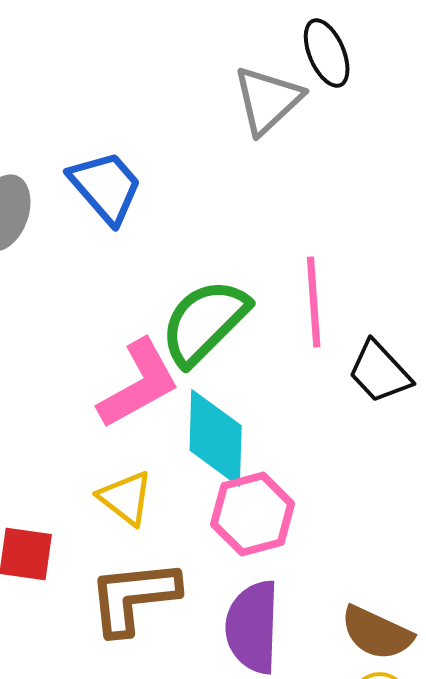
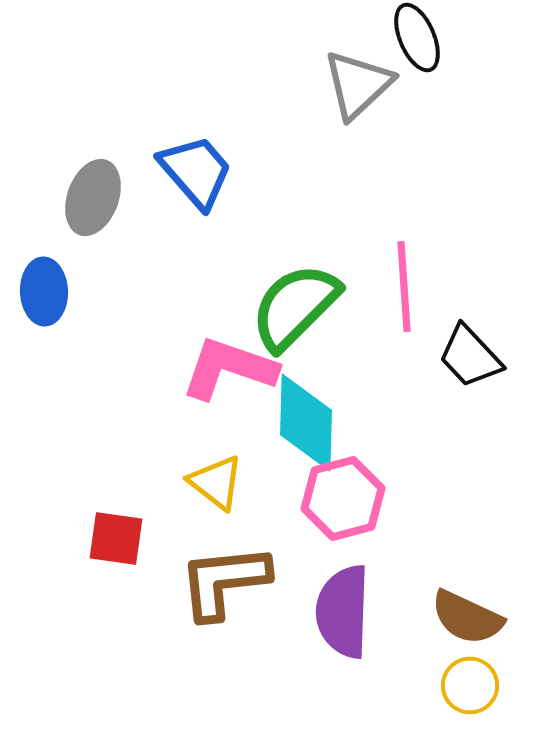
pink L-shape: (139, 384) -> (229, 368), turned -132

